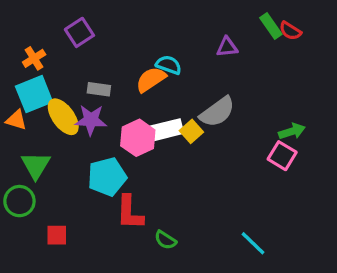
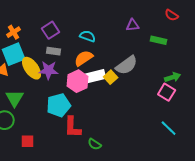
green rectangle: (271, 26) -> (159, 40), moved, turned -42
purple square: (79, 32) -> (51, 30), moved
cyan semicircle: (169, 65) -> (88, 36), moved
orange semicircle: (151, 79) -> (84, 58), moved
cyan line: (253, 243) -> (169, 128), moved

